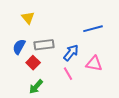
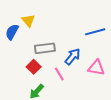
blue semicircle: (19, 47) -> (12, 32), moved
pink line: (68, 74) -> (59, 74), moved

